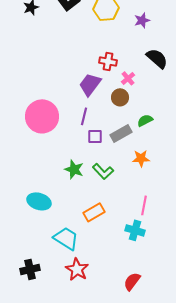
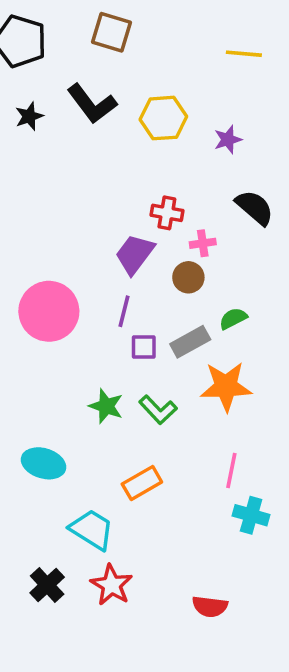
pink cross: (128, 78) -> (203, 243), turned 32
orange star: (141, 158) -> (226, 386), size x1.6
cyan cross: (135, 230) -> (251, 515), moved
black cross: (30, 269) -> (47, 585), moved, turned -30
red semicircle: (132, 281) -> (210, 606), turned -120

